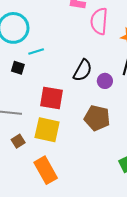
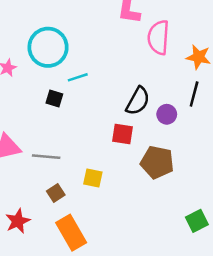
red square: (52, 98) -> (122, 134), moved, size x0.7
yellow square: (47, 130) -> (93, 178), size x0.6
orange rectangle: (46, 170) -> (71, 233), moved

